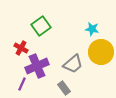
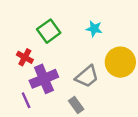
cyan star: (92, 29) -> (94, 29), moved
purple line: (22, 84) -> (26, 100), turned -48

